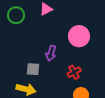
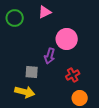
pink circle: (79, 36) -> (67, 39), moved

